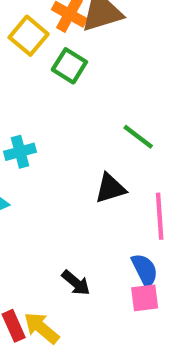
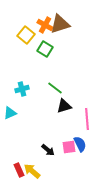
green line: (138, 137) -> (55, 88), moved
pink square: (145, 298) -> (69, 147), moved

